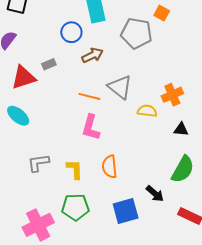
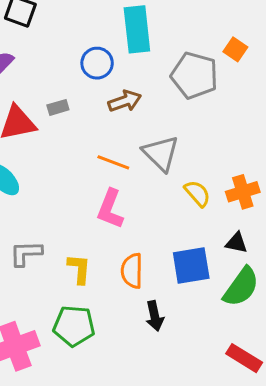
orange cross: (172, 95) -> (243, 192), moved
yellow semicircle: (147, 111) -> (197, 193), turned 36
black triangle: (181, 129) -> (236, 243), moved
black arrow: (155, 194) -> (155, 316), moved, turned 30
blue square: (126, 211) -> (191, 266), moved

